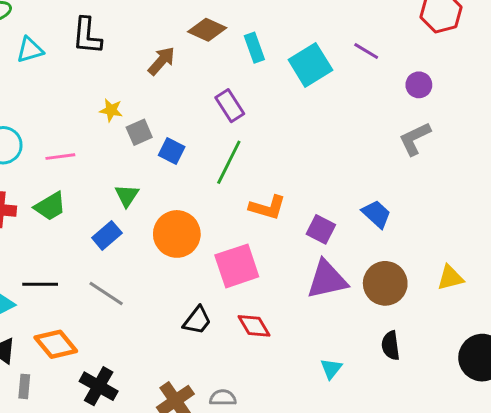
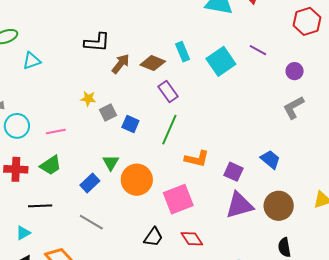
brown diamond: (207, 30) -> (153, 63), moved
black L-shape: (87, 36) -> (97, 42), moved, turned -88
green triangle: (127, 195) -> (111, 163), moved
black line: (40, 284) -> (40, 206), moved

